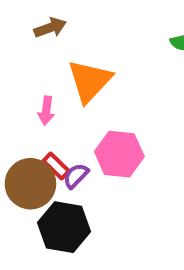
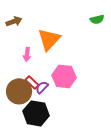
brown arrow: (50, 28) -> (14, 21), moved

